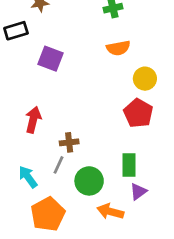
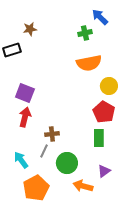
orange semicircle: (118, 48) -> (89, 63), size x1.4
purple square: (51, 59) -> (25, 93), moved
green rectangle: (129, 165) -> (99, 138), moved

